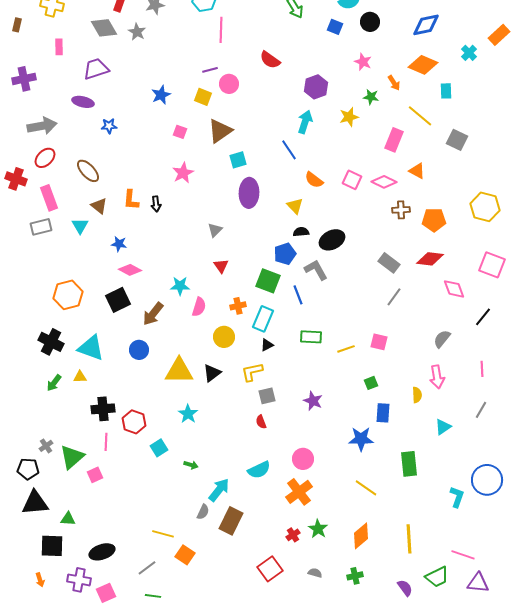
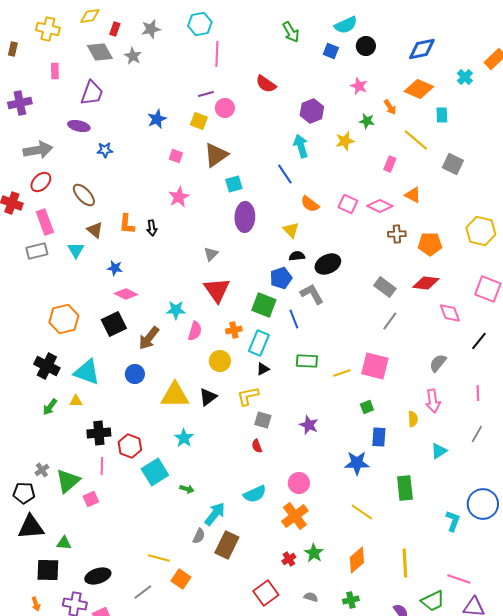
purple trapezoid: (96, 69) -> (92, 93), turned 128
cyan arrow: (305, 122) -> (301, 146), turned -35
pink rectangle: (394, 140) -> (390, 164), size x0.7
red triangle: (221, 266) -> (217, 290), size x1.8
pink square: (379, 342) -> (375, 366), size x1.6
gray square: (267, 396) -> (263, 420), turned 30
cyan square: (159, 448) -> (155, 472), size x1.5

